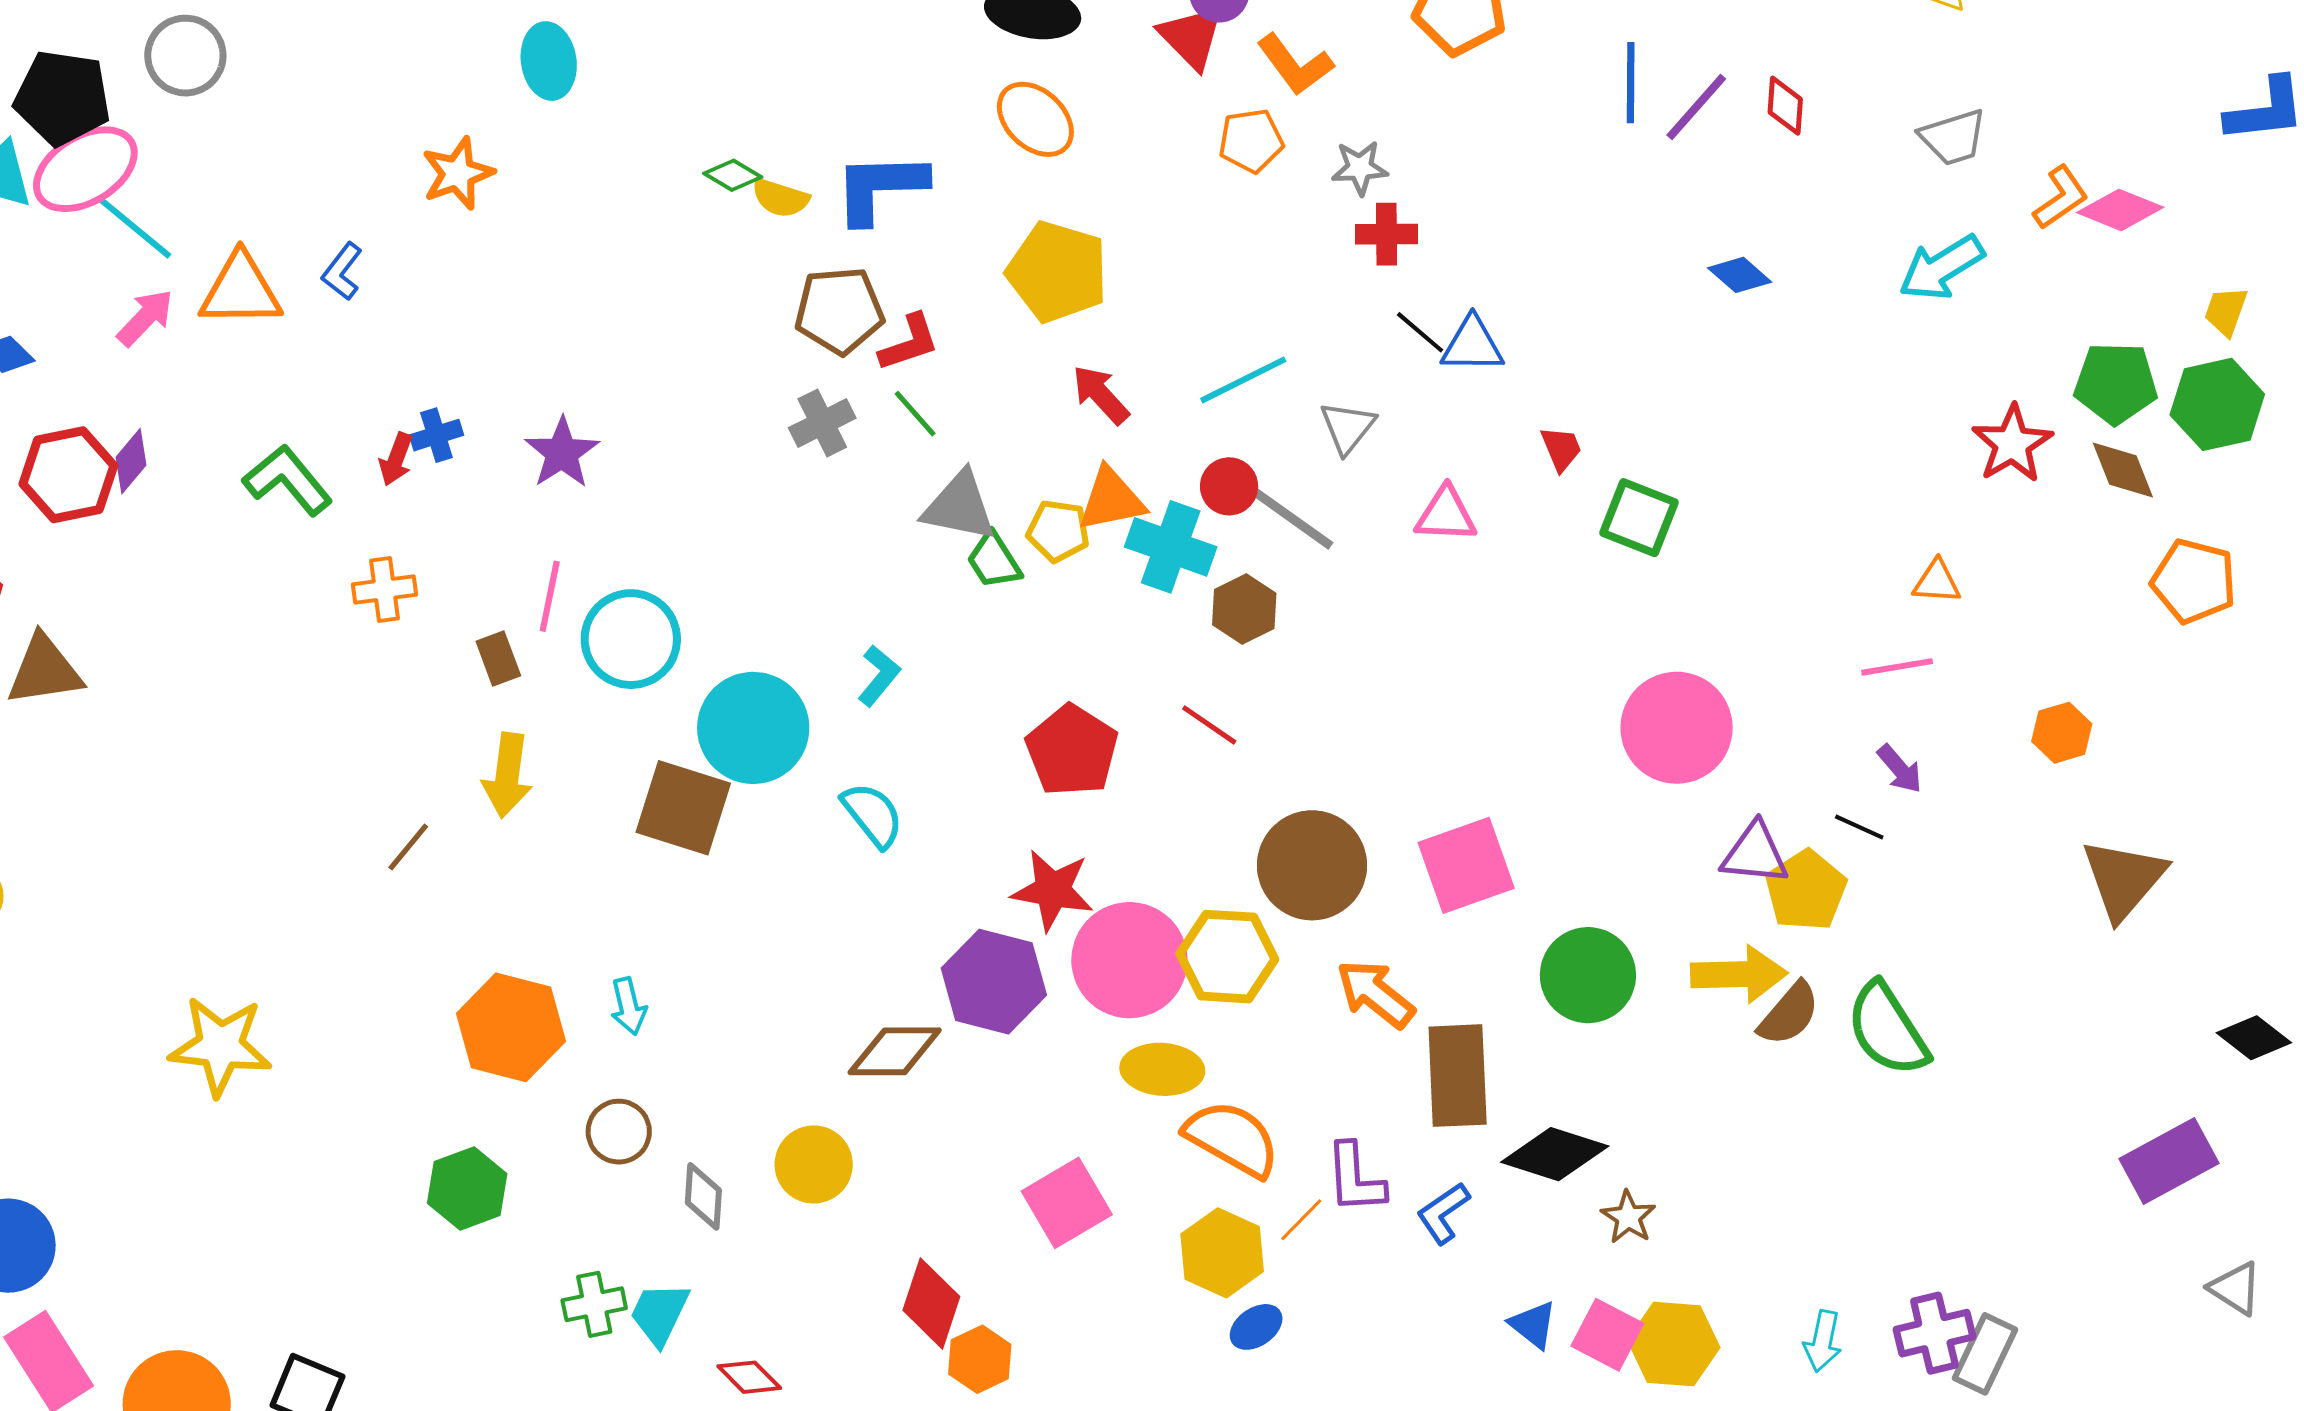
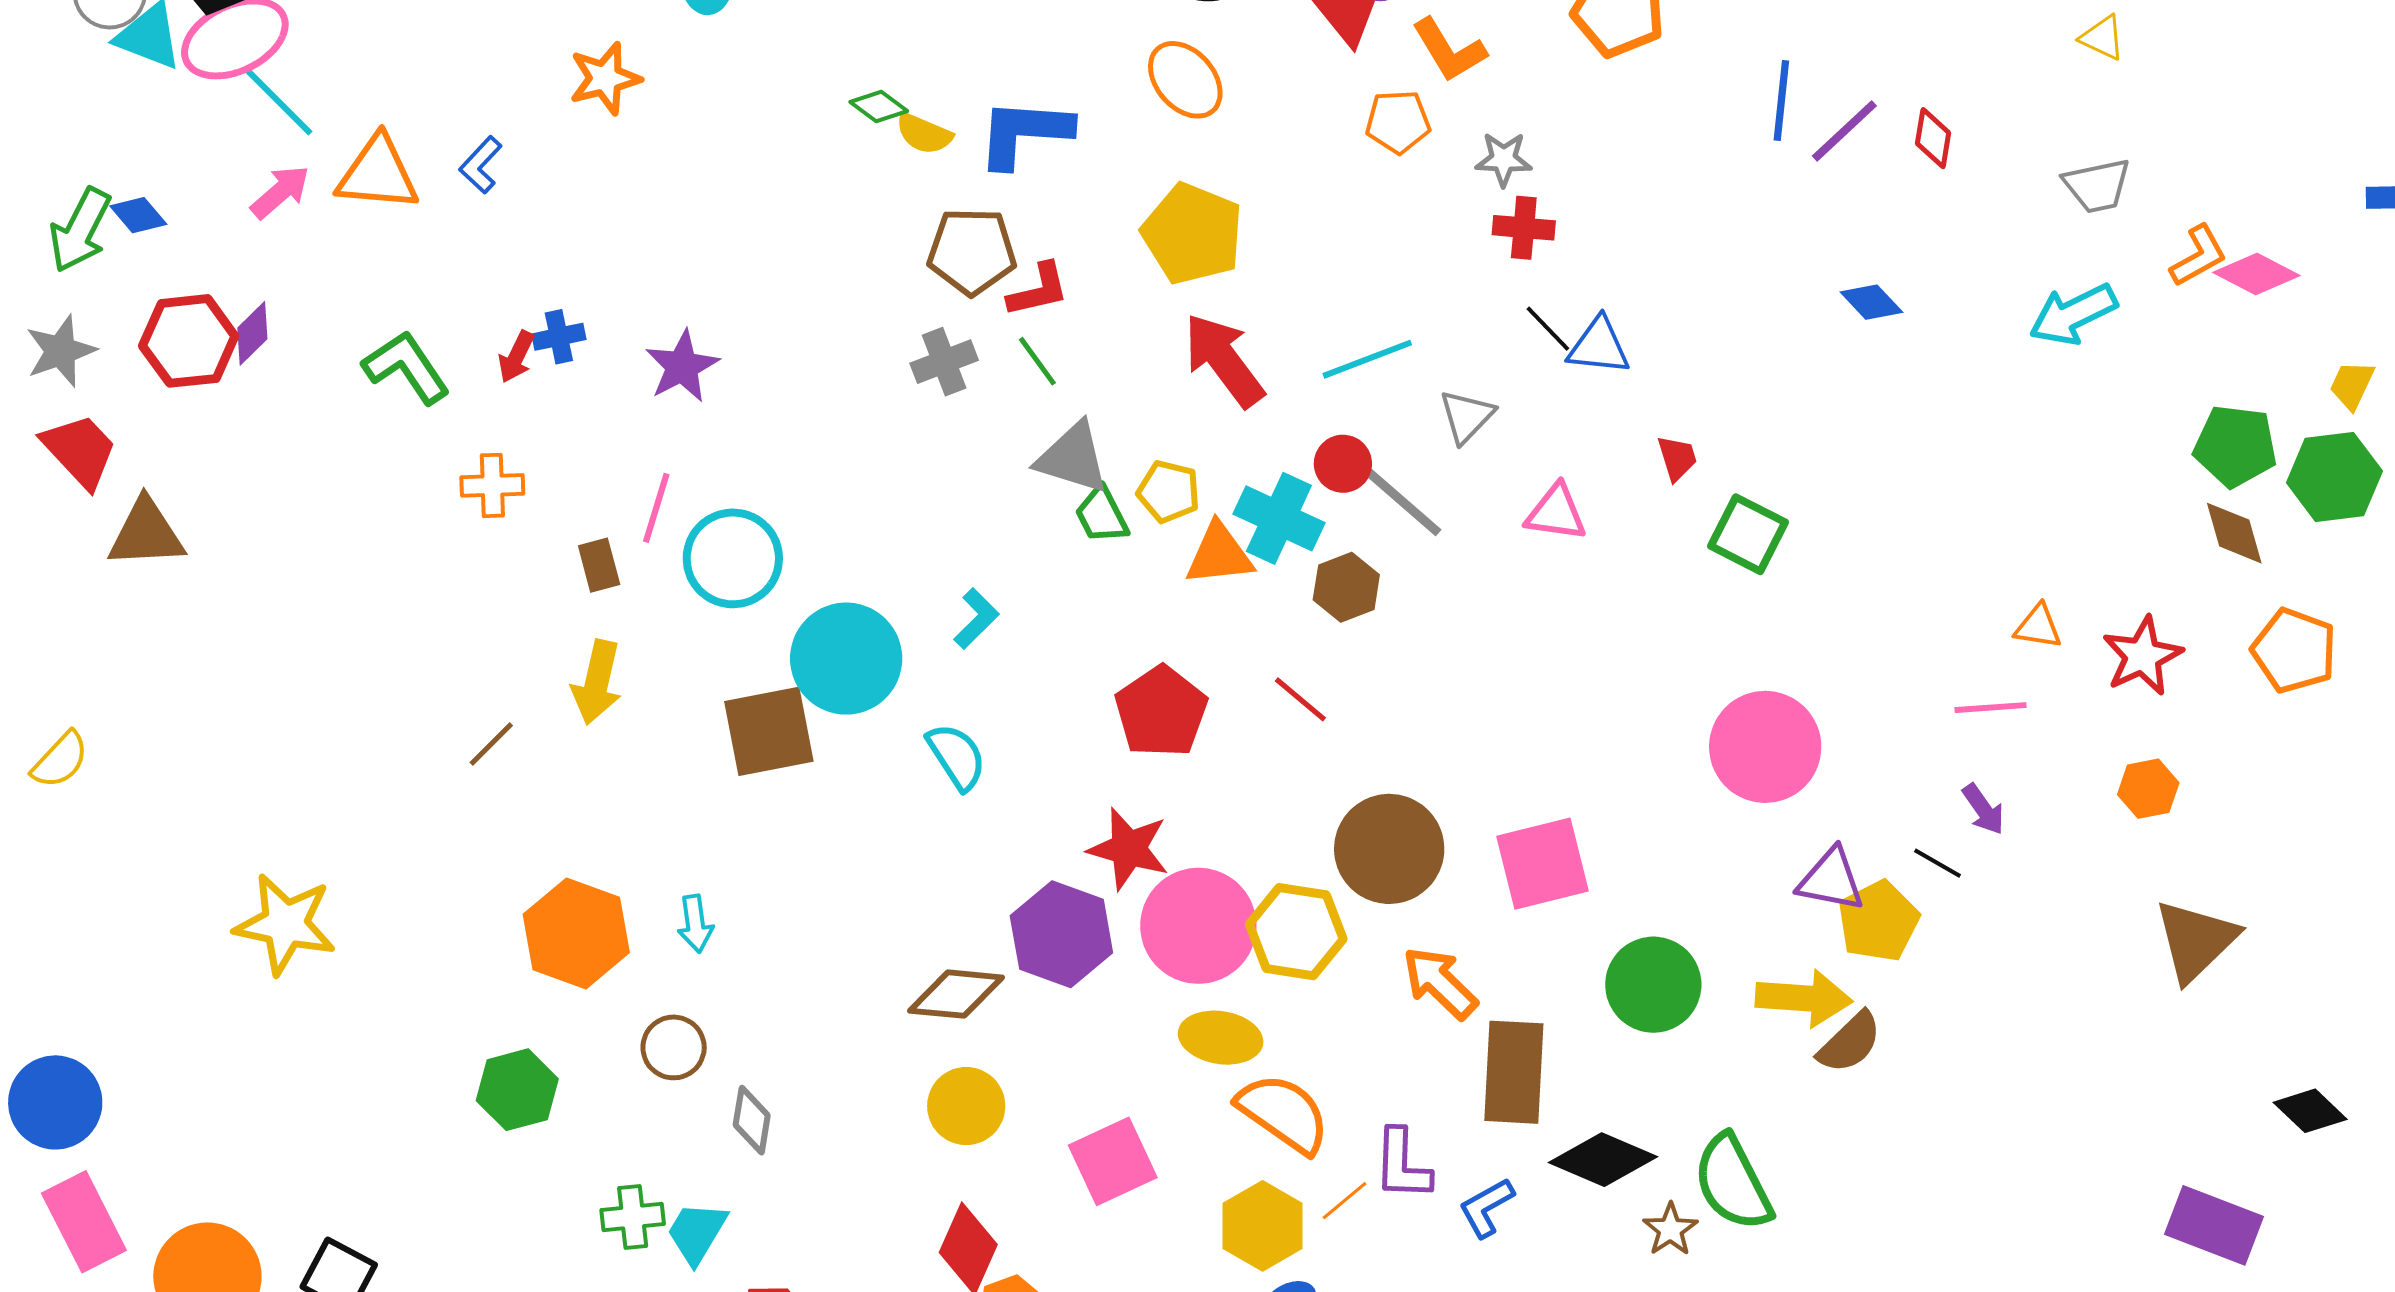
red arrow: (1101, 395) -> (1224, 360), size x1.5
red star: (2012, 444) -> (2142, 656), moved
orange triangle: (1111, 499) -> (1219, 554), moved
brown square: (683, 808) -> (769, 731), turned -34
green semicircle: (1887, 1029) -> (1733, 1183), moved
purple rectangle: (2169, 1161) -> (2214, 1225), turned 44
yellow circle: (814, 1164) -> (966, 1106), moved

